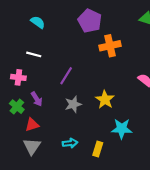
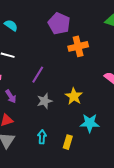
cyan arrow: (70, 143) -> (42, 137), turned -80

